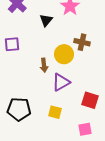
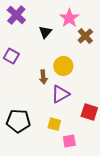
brown cross: (82, 42) -> (85, 36), moved, turned 35
purple square: (12, 44) -> (11, 56), turned 35
pink square: (85, 129) -> (69, 141), moved

